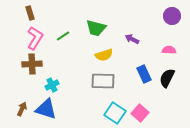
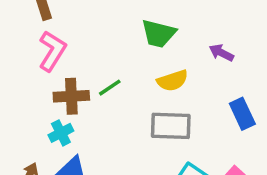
green line: (63, 36) -> (110, 88), moved
brown cross: (32, 64) -> (71, 96), moved
cyan cross: (52, 85) -> (61, 133), moved

